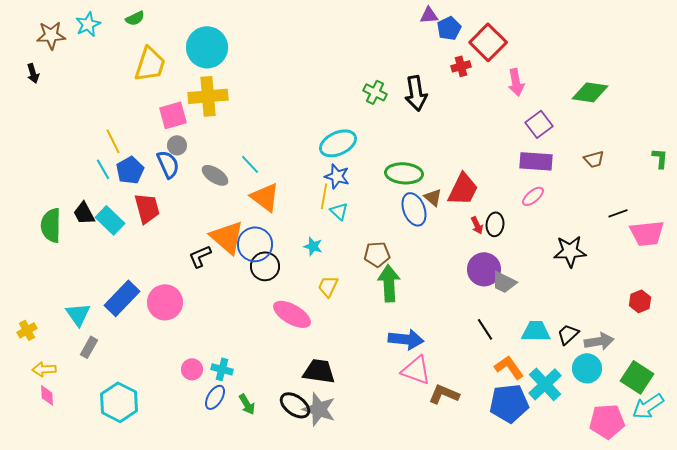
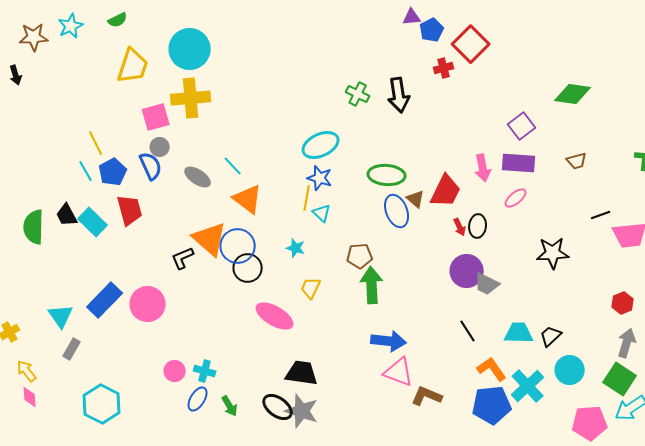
pink arrow: (516, 82) -> (483, 168), moved
gray arrow: (599, 341) -> (627, 343), moved, turned -64
yellow arrow: (44, 369) -> (27, 371), turned 55

